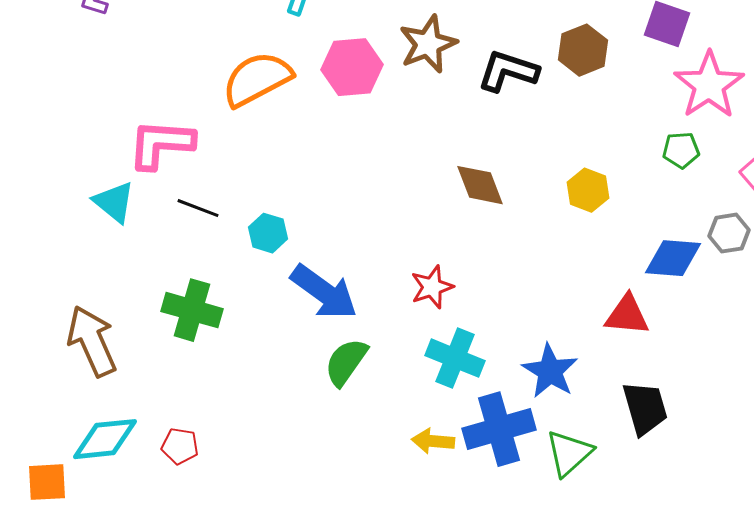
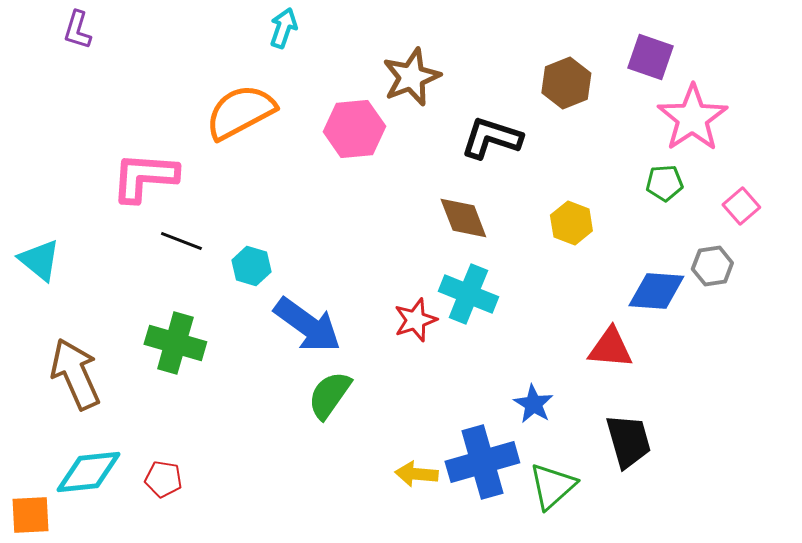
pink hexagon: (352, 67) -> (354, 129), moved
black L-shape: (508, 71) -> (491, 138), moved
cyan triangle: (114, 202) -> (39, 260), moved
cyan cross: (455, 358) -> (468, 294), moved
blue star: (550, 371) -> (533, 404), size x0.7

